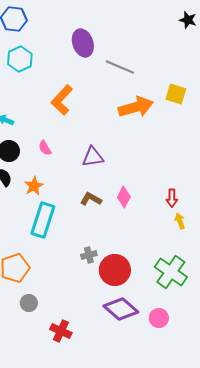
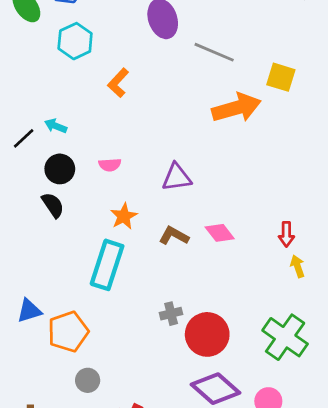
yellow square: (176, 94) -> (281, 77), moved
orange L-shape: (62, 100) -> (118, 83), moved, size x0.7
pink semicircle: (45, 148) -> (110, 165), turned -63
orange star: (34, 186) -> (124, 216), moved
pink diamond: (124, 197) -> (220, 233), turned -65

